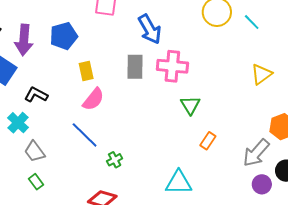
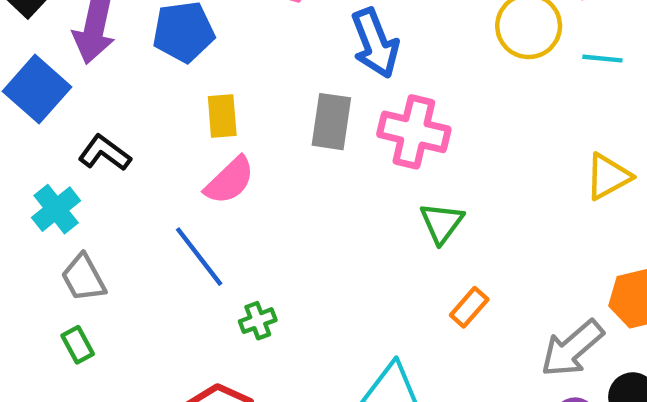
cyan line: (252, 22) -> (602, 59), turned -48

